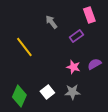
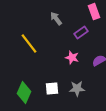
pink star: (73, 67) -> (72, 58), moved
white square: (47, 92) -> (52, 89), turned 32

